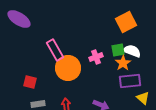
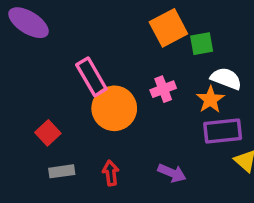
orange square: (126, 22) -> (168, 28), moved
green square: (118, 50) -> (202, 44), moved
red square: (30, 82) -> (48, 133), turned 32

